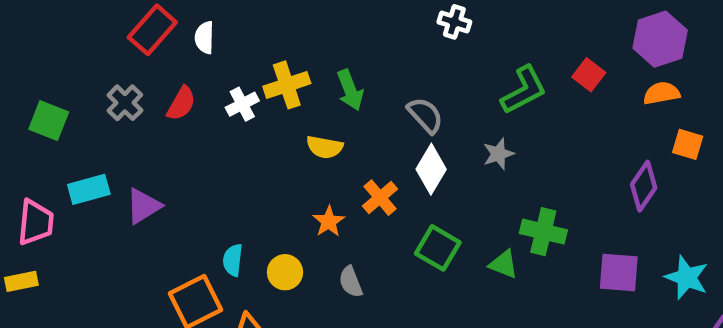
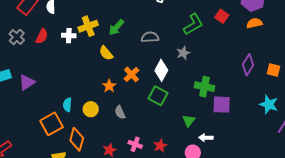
green arrow: (350, 90) -> (116, 27), turned 66
white cross: (242, 104) -> (69, 36), turned 32
gray semicircle: (425, 115) -> (150, 37), turned -48
orange square: (688, 144) -> (274, 70), moved
yellow semicircle: (325, 147) -> (106, 53), turned 42
white diamond: (431, 169) -> (161, 70), moved
green triangle: (504, 264) -> (189, 121), moved, turned 48
purple square: (619, 272) -> (222, 105), moved

